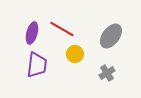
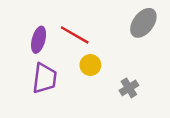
gray ellipse: (111, 36) -> (143, 23), moved

